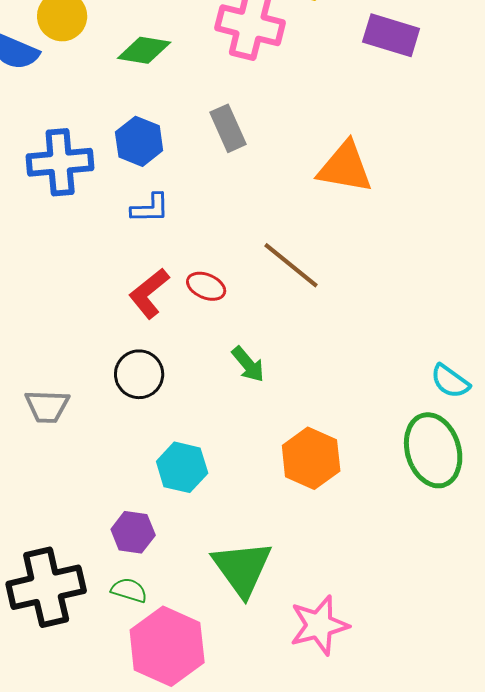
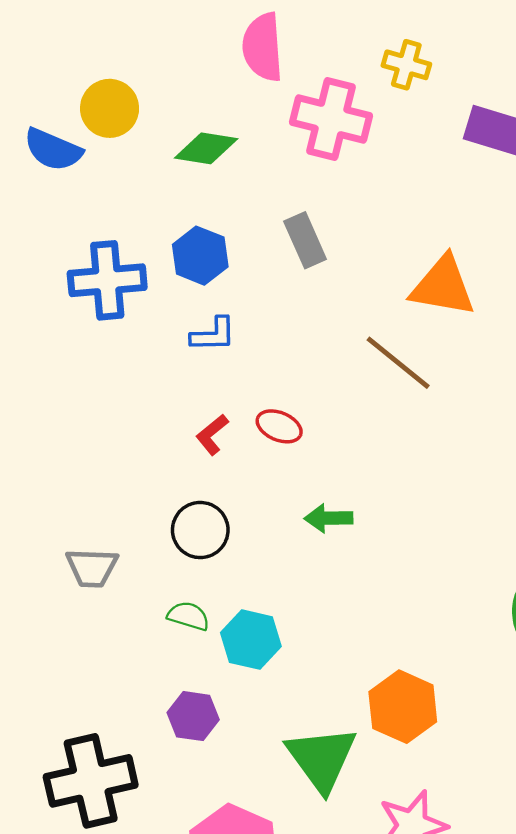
brown line: (291, 265) -> (398, 363), moved
red L-shape: (149, 293) -> (212, 435), size x0.7
green arrow: (248, 364) -> (329, 518), turned 129
orange hexagon: (311, 458) -> (403, 707), moved
green semicircle: (129, 590) -> (188, 616), moved

